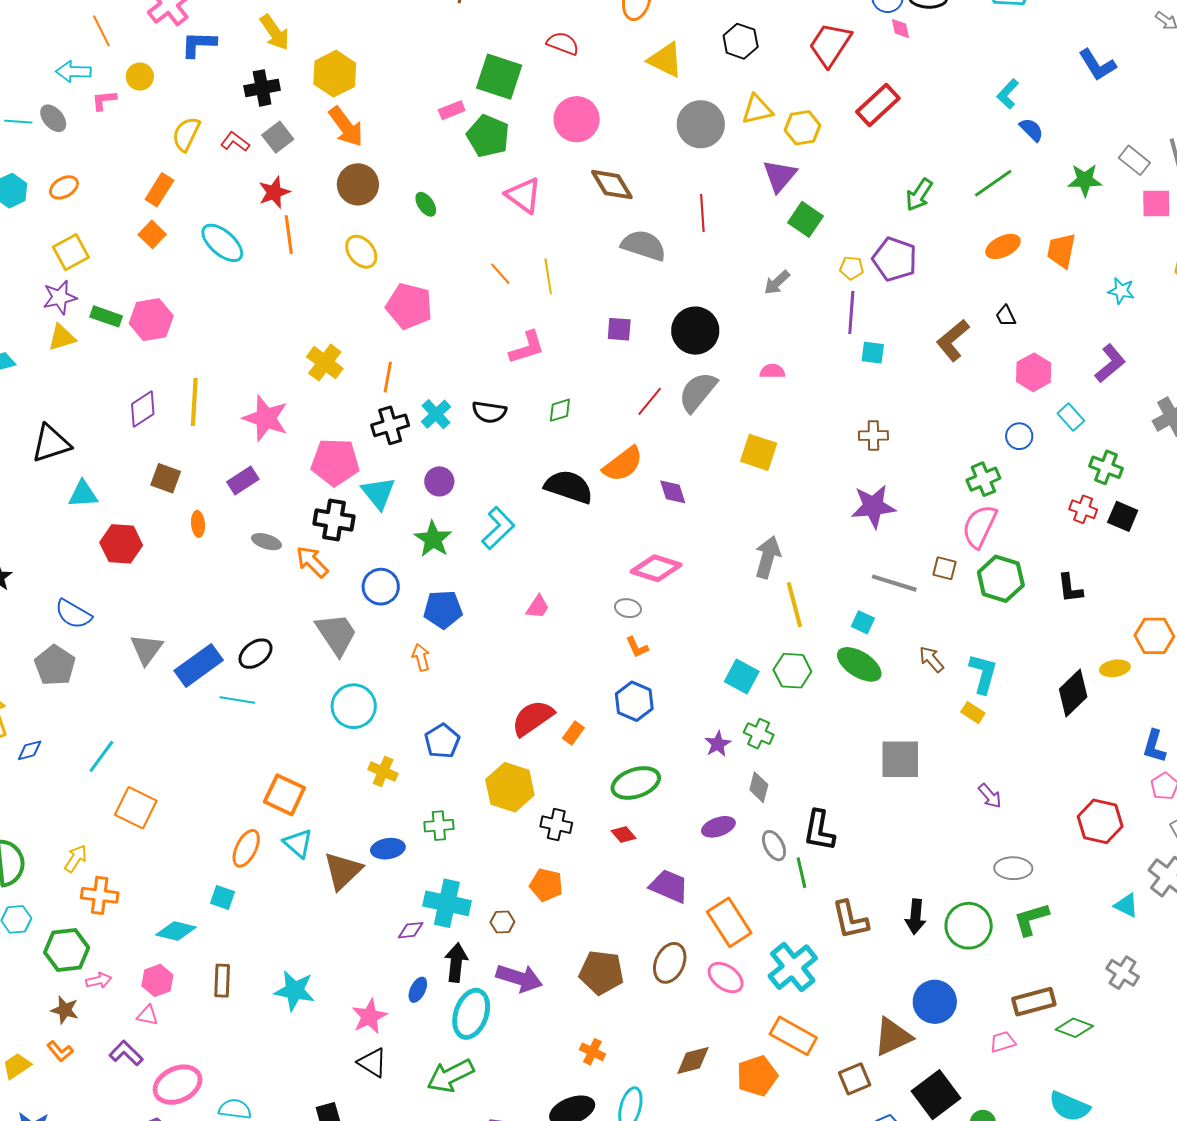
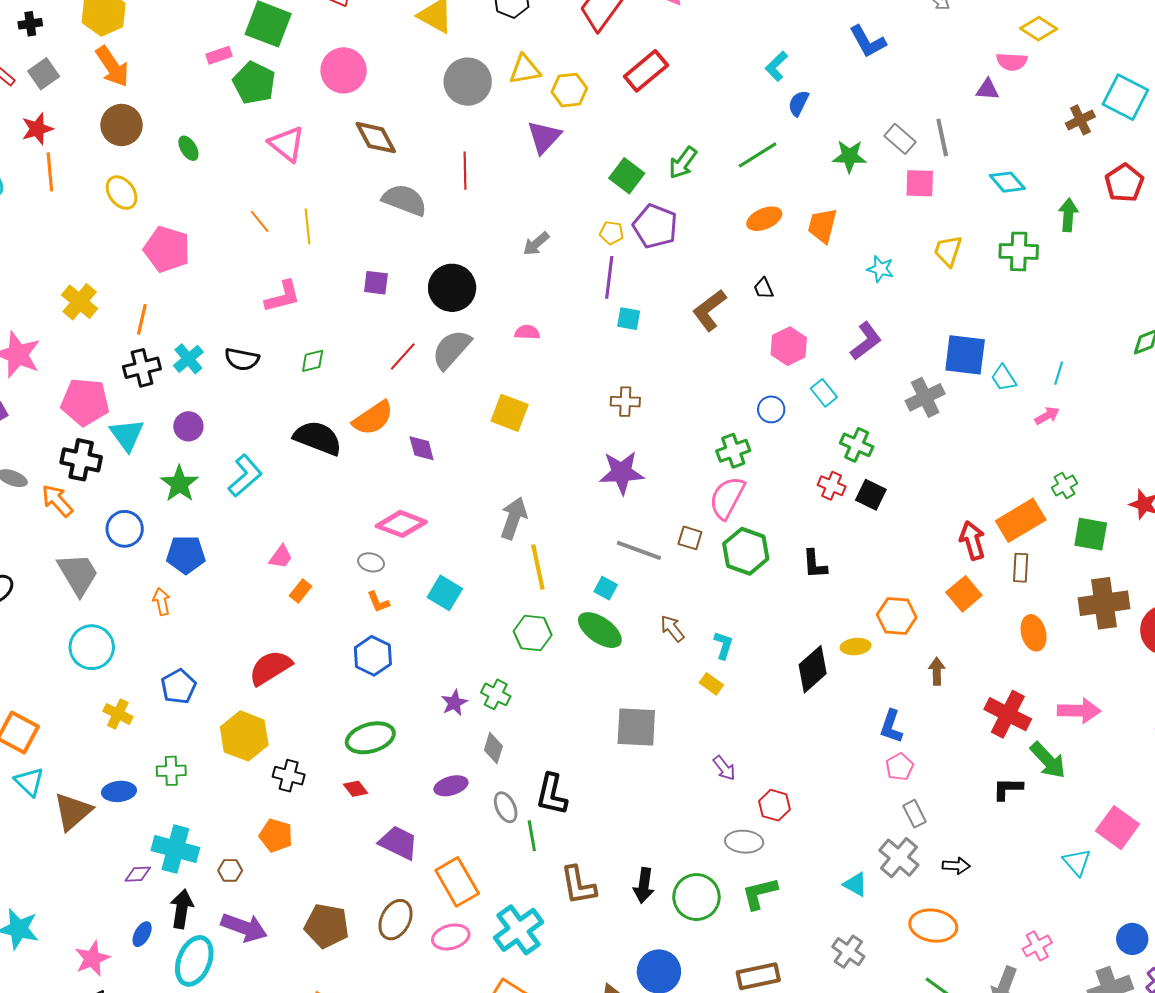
black cross: (262, 88) -> (30, 24), size x0.7
blue semicircle: (1031, 130) -> (798, 103), turned -112
green square: (806, 219) -> (627, 176), moved
cyan L-shape: (983, 674) -> (723, 645), size x0.7
cyan square: (742, 676) -> (445, 593), moved
orange rectangle: (573, 733) -> (300, 591), moved
red hexagon: (1100, 821) -> (775, 805), moved, size x0.7
pink ellipse: (726, 978) -> (451, 937), turned -54

